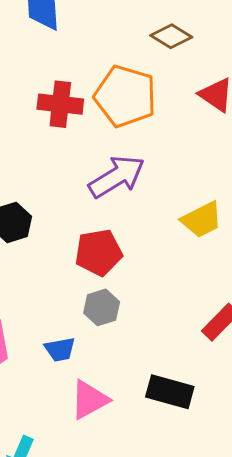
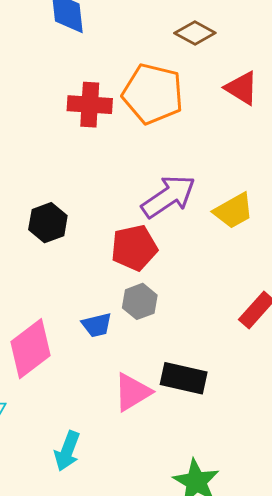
purple arrow: (117, 177) -> (168, 196), moved
blue trapezoid: (60, 349) -> (97, 325), moved
black rectangle: (170, 392) -> (184, 378), moved

